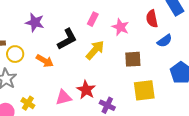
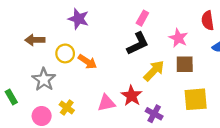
pink star: (120, 27) -> (178, 38), moved
black L-shape: (67, 39) -> (138, 44), moved
yellow arrow: (95, 50) -> (154, 71), moved
yellow circle: (15, 54) -> (65, 53), moved

